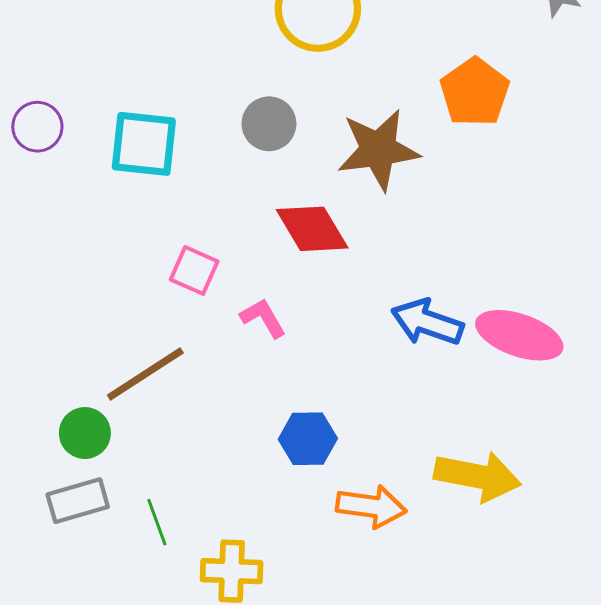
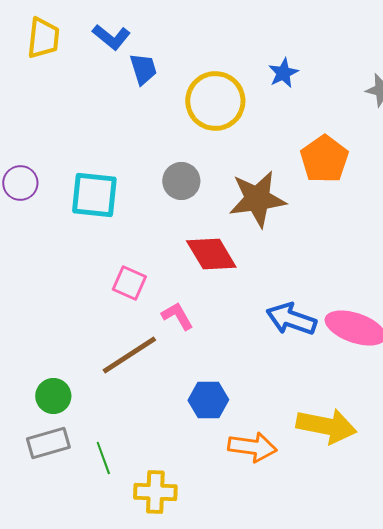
brown line: (145, 374) -> (129, 355), moved

